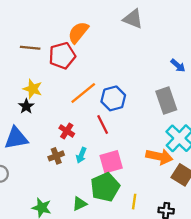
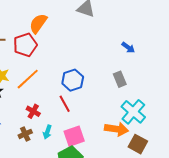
orange line: (83, 93) -> (28, 79), moved
gray rectangle: (166, 101) -> (120, 79), size x0.7

